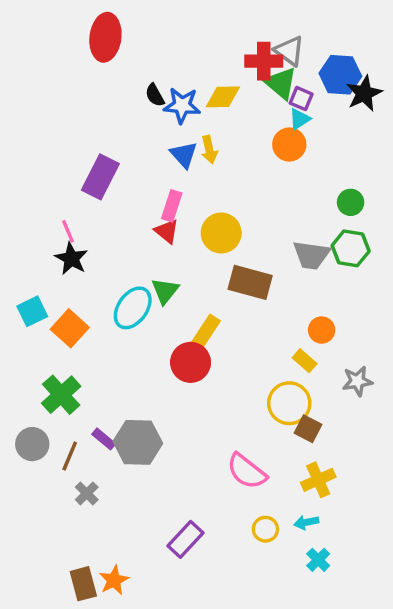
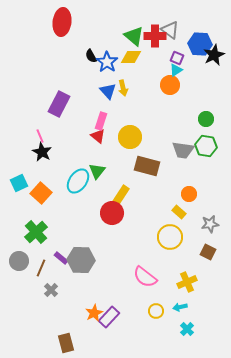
green triangle: (281, 83) -> (134, 36), moved
blue star: (182, 105) -> (107, 62), turned 30
brown square: (308, 429) -> (208, 252), moved
orange star: (114, 580) -> (94, 313), moved
brown rectangle: (83, 584) -> (66, 343), moved

